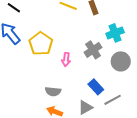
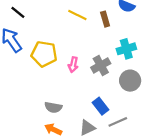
yellow pentagon: (41, 44) -> (44, 54), turned -30
pink arrow: (66, 60) -> (73, 65), moved

